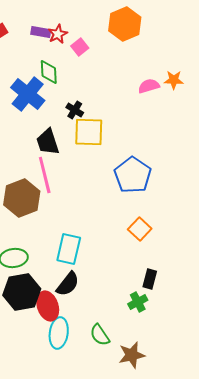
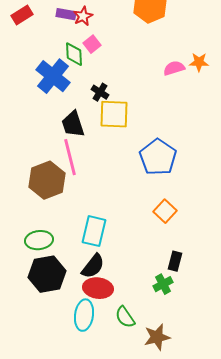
pink square: (80, 47) -> (92, 44), moved
red ellipse: (48, 306) -> (98, 288), moved, turned -64

